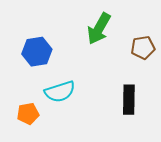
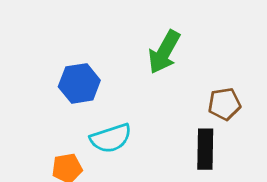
brown pentagon: (143, 48) -> (224, 104), moved

